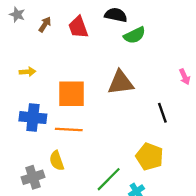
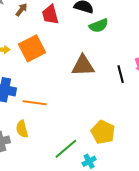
orange square: (71, 94) -> (32, 48), moved, turned -32
black line: (162, 113) -> (121, 74), moved

